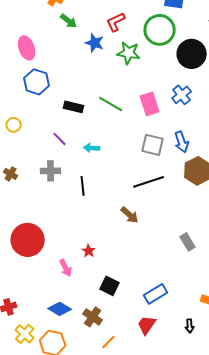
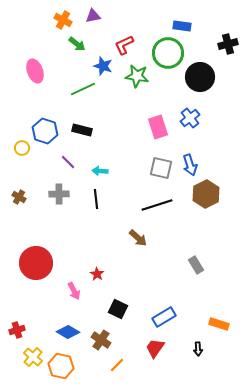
blue hexagon: (37, 82) -> (45, 131), moved
green line: (111, 104) -> (83, 89), moved, turned -55
black line: (83, 186) -> (96, 199), moved

